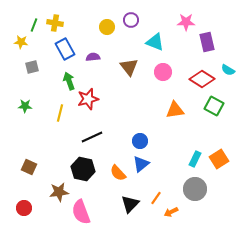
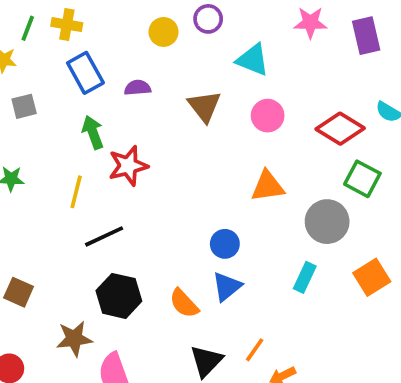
purple rectangle: (207, 42) -> (366, 36), moved
orange triangle: (175, 110) -> (268, 186), moved
black line: (92, 137) -> (104, 236), moved
cyan rectangle: (195, 159) -> (305, 277), moved
gray circle: (195, 189) -> (327, 222), moved

